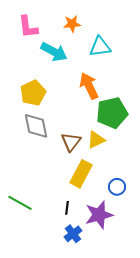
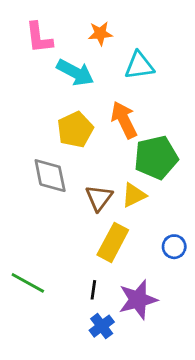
yellow pentagon: (33, 93) -> (75, 130), moved
blue circle: (117, 187) -> (174, 247), moved

